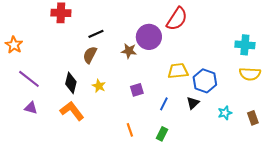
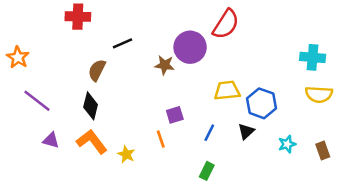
brown semicircle: (90, 55) -> (97, 70), moved
yellow star: (99, 86) -> (126, 154), moved
purple triangle: (31, 108) -> (51, 140), moved
orange line: (130, 130) -> (161, 139), moved

